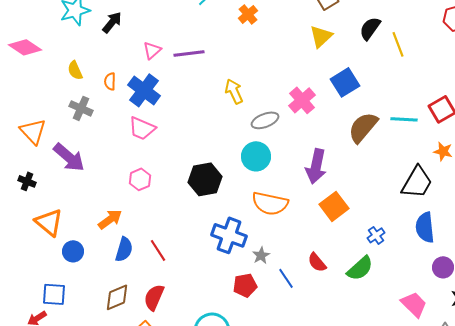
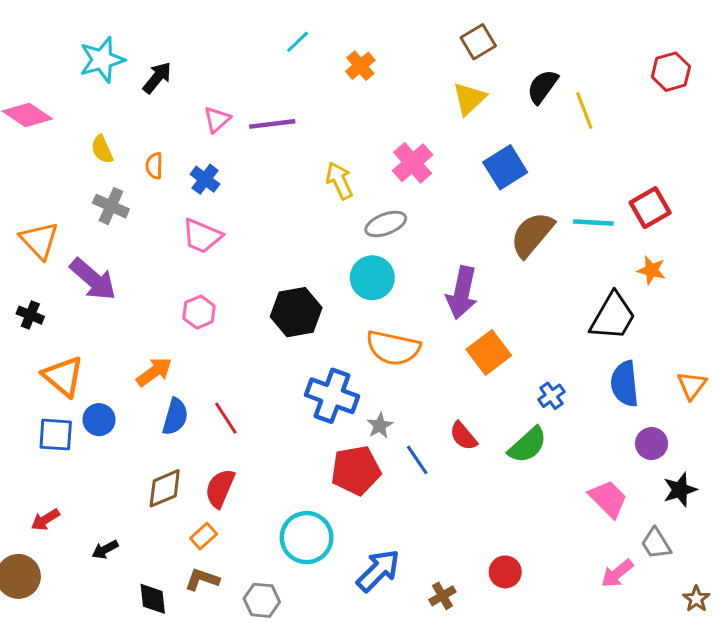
blue cross: (144, 90) -> (205, 179), size x0.6
pink cross: (302, 100) -> (413, 163), moved
red pentagon: (245, 285) -> (356, 470), size x1.4
blue square: (54, 294) -> (56, 435), moved

